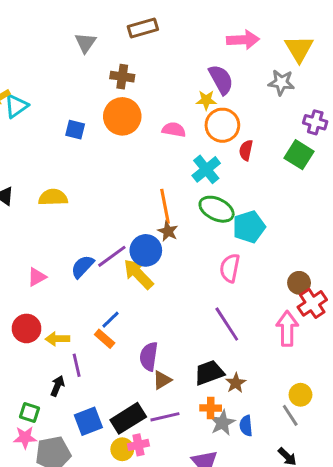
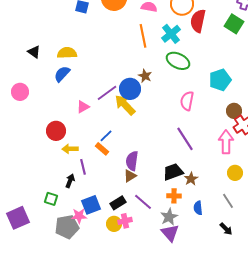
red semicircle: (246, 150) -> (198, 21), size x1.6
orange line: (165, 206) -> (143, 36), moved
cyan pentagon: (249, 227) -> (220, 80), moved
blue semicircle: (82, 267) -> (62, 74), moved
pink triangle: (37, 277) -> (83, 107), moved
red circle: (27, 328) -> (56, 131), moved
brown triangle: (162, 380) -> (130, 176), moved
yellow circle: (300, 395) -> (235, 173), moved
purple line: (165, 417) -> (143, 202), turned 54
black rectangle: (128, 418) -> (118, 203), size x0.7
gray star: (222, 423) -> (169, 217), moved
pink star: (25, 437) -> (79, 216), moved

